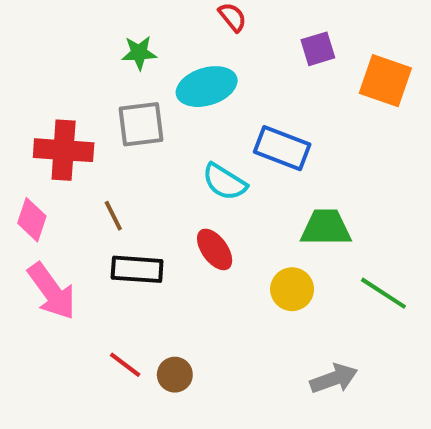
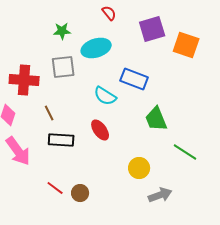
purple square: (318, 49) -> (152, 29), size x1.5
green trapezoid: (326, 228) -> (156, 119), turned -112
yellow circle: (292, 289) -> (139, 168), moved

